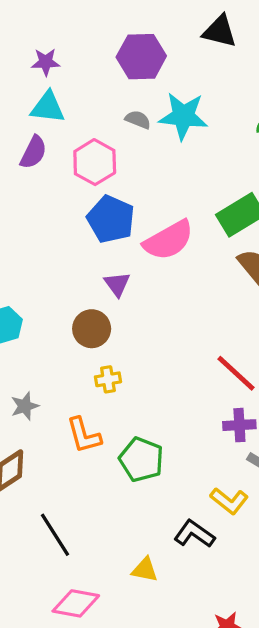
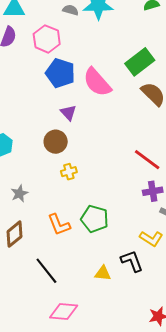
pink semicircle: (169, 240) -> (97, 82), turned 84
orange L-shape: (84, 435) -> (59, 225), moved
black L-shape: (194, 534) -> (132, 261), turned 40
yellow triangle: (145, 570) -> (103, 273), moved

